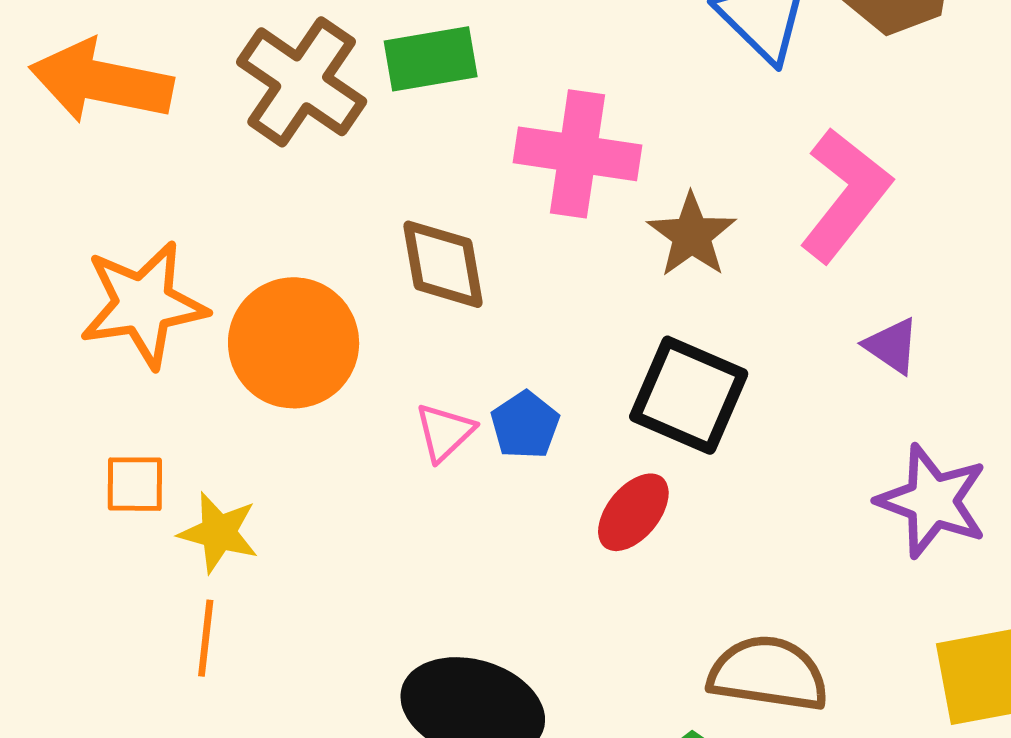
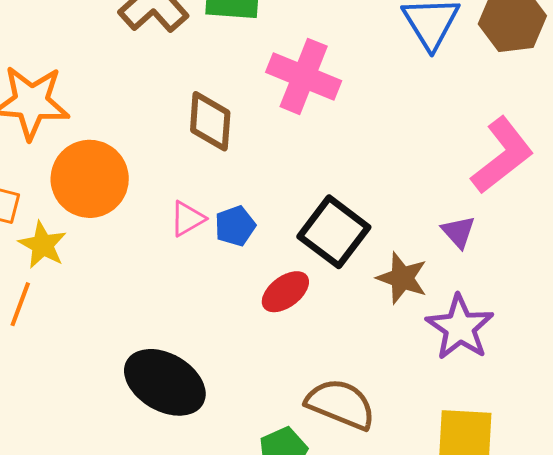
pink L-shape: (845, 195) -> (502, 155), moved
brown star: (692, 235) -> (402, 278), moved, turned -30
orange circle: (294, 343) -> (90, 179), moved

